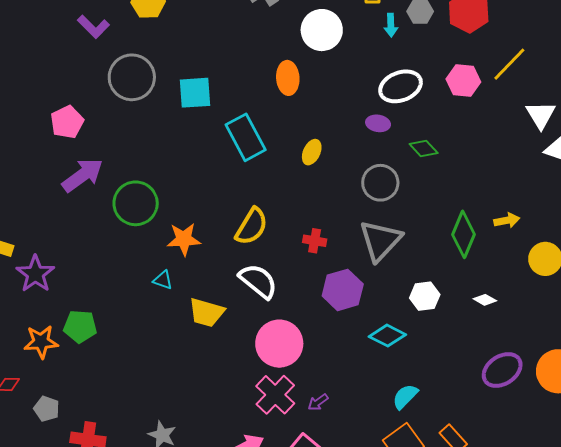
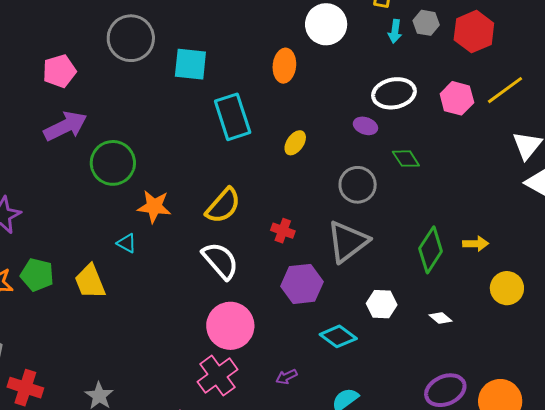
yellow trapezoid: (207, 313) -> (90, 282), moved, turned 42
purple arrow: (318, 402) -> (287, 377), moved

